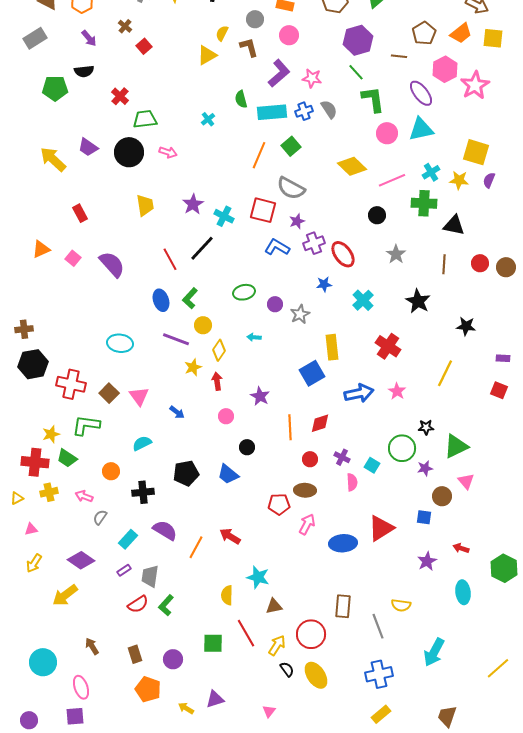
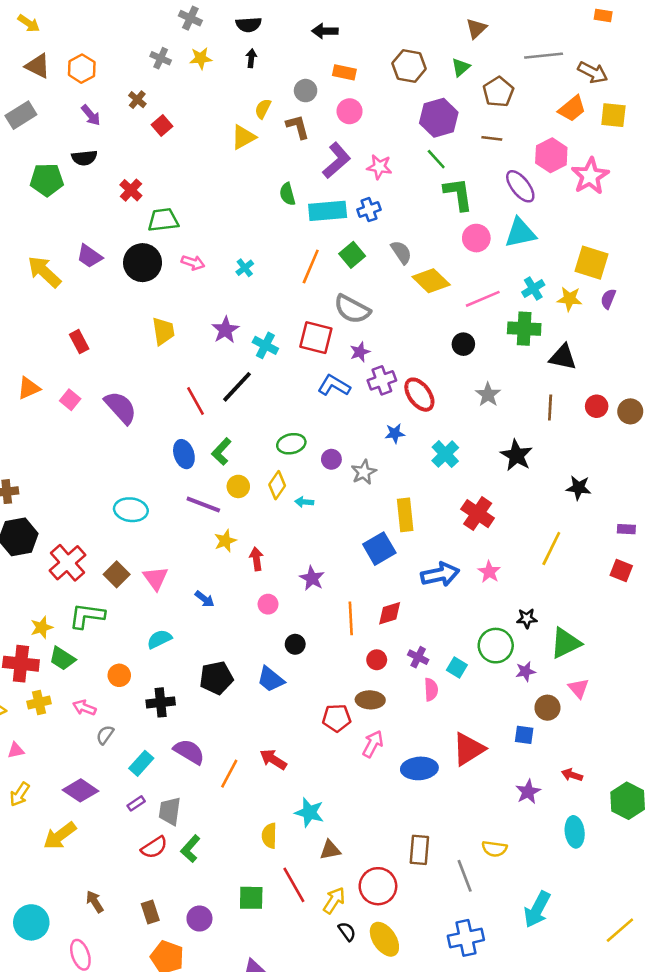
brown pentagon: (424, 33) -> (498, 92), moved
gray semicircle: (329, 109) -> (401, 252), moved
cyan cross: (208, 119) -> (245, 268), moved
yellow diamond: (219, 350) -> (277, 485), moved
red cross: (71, 384) -> (67, 563), turned 36

